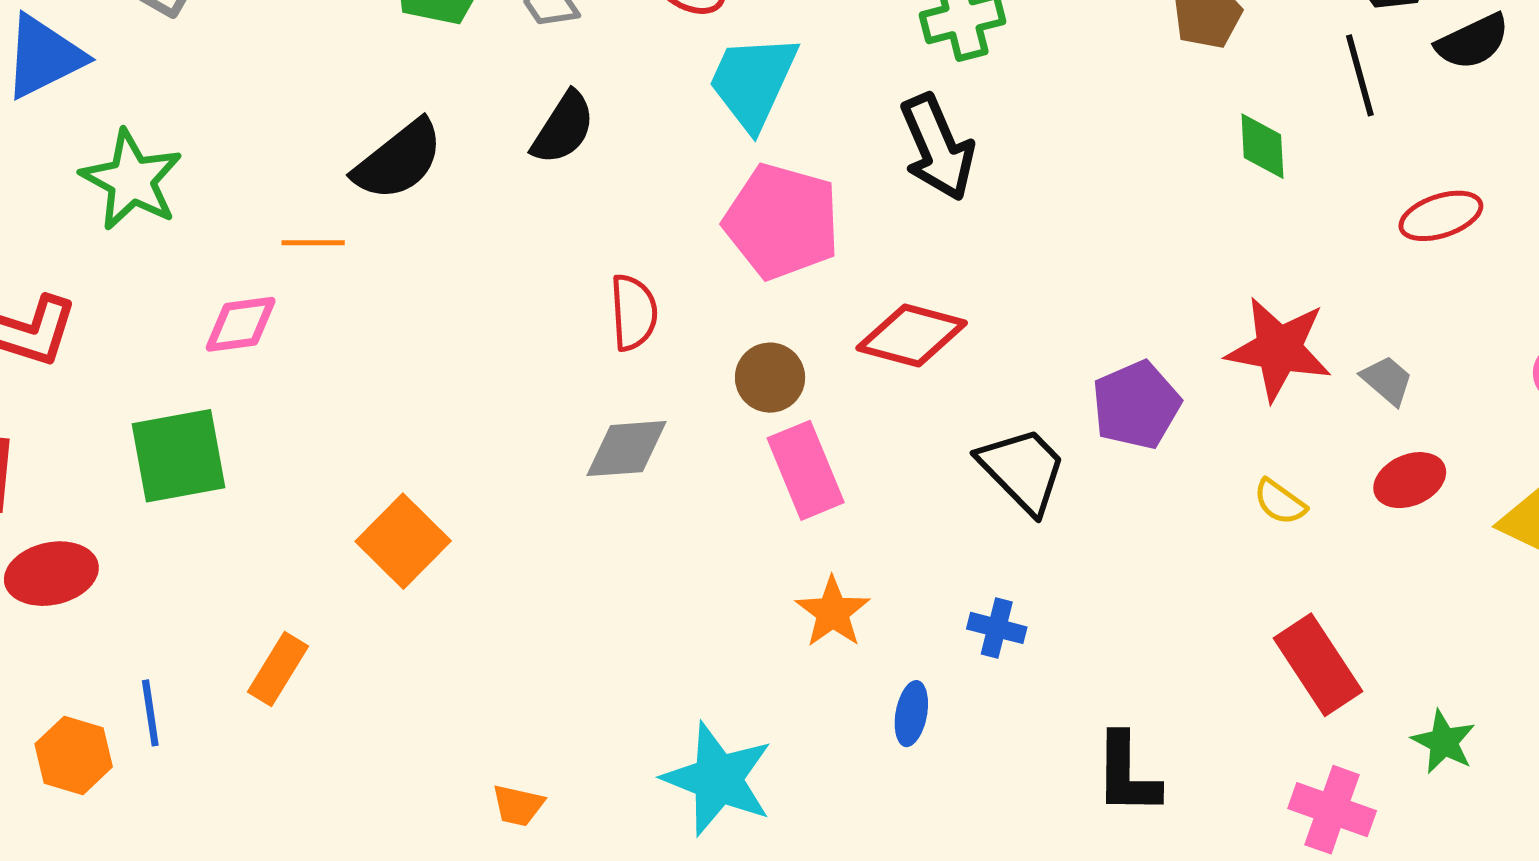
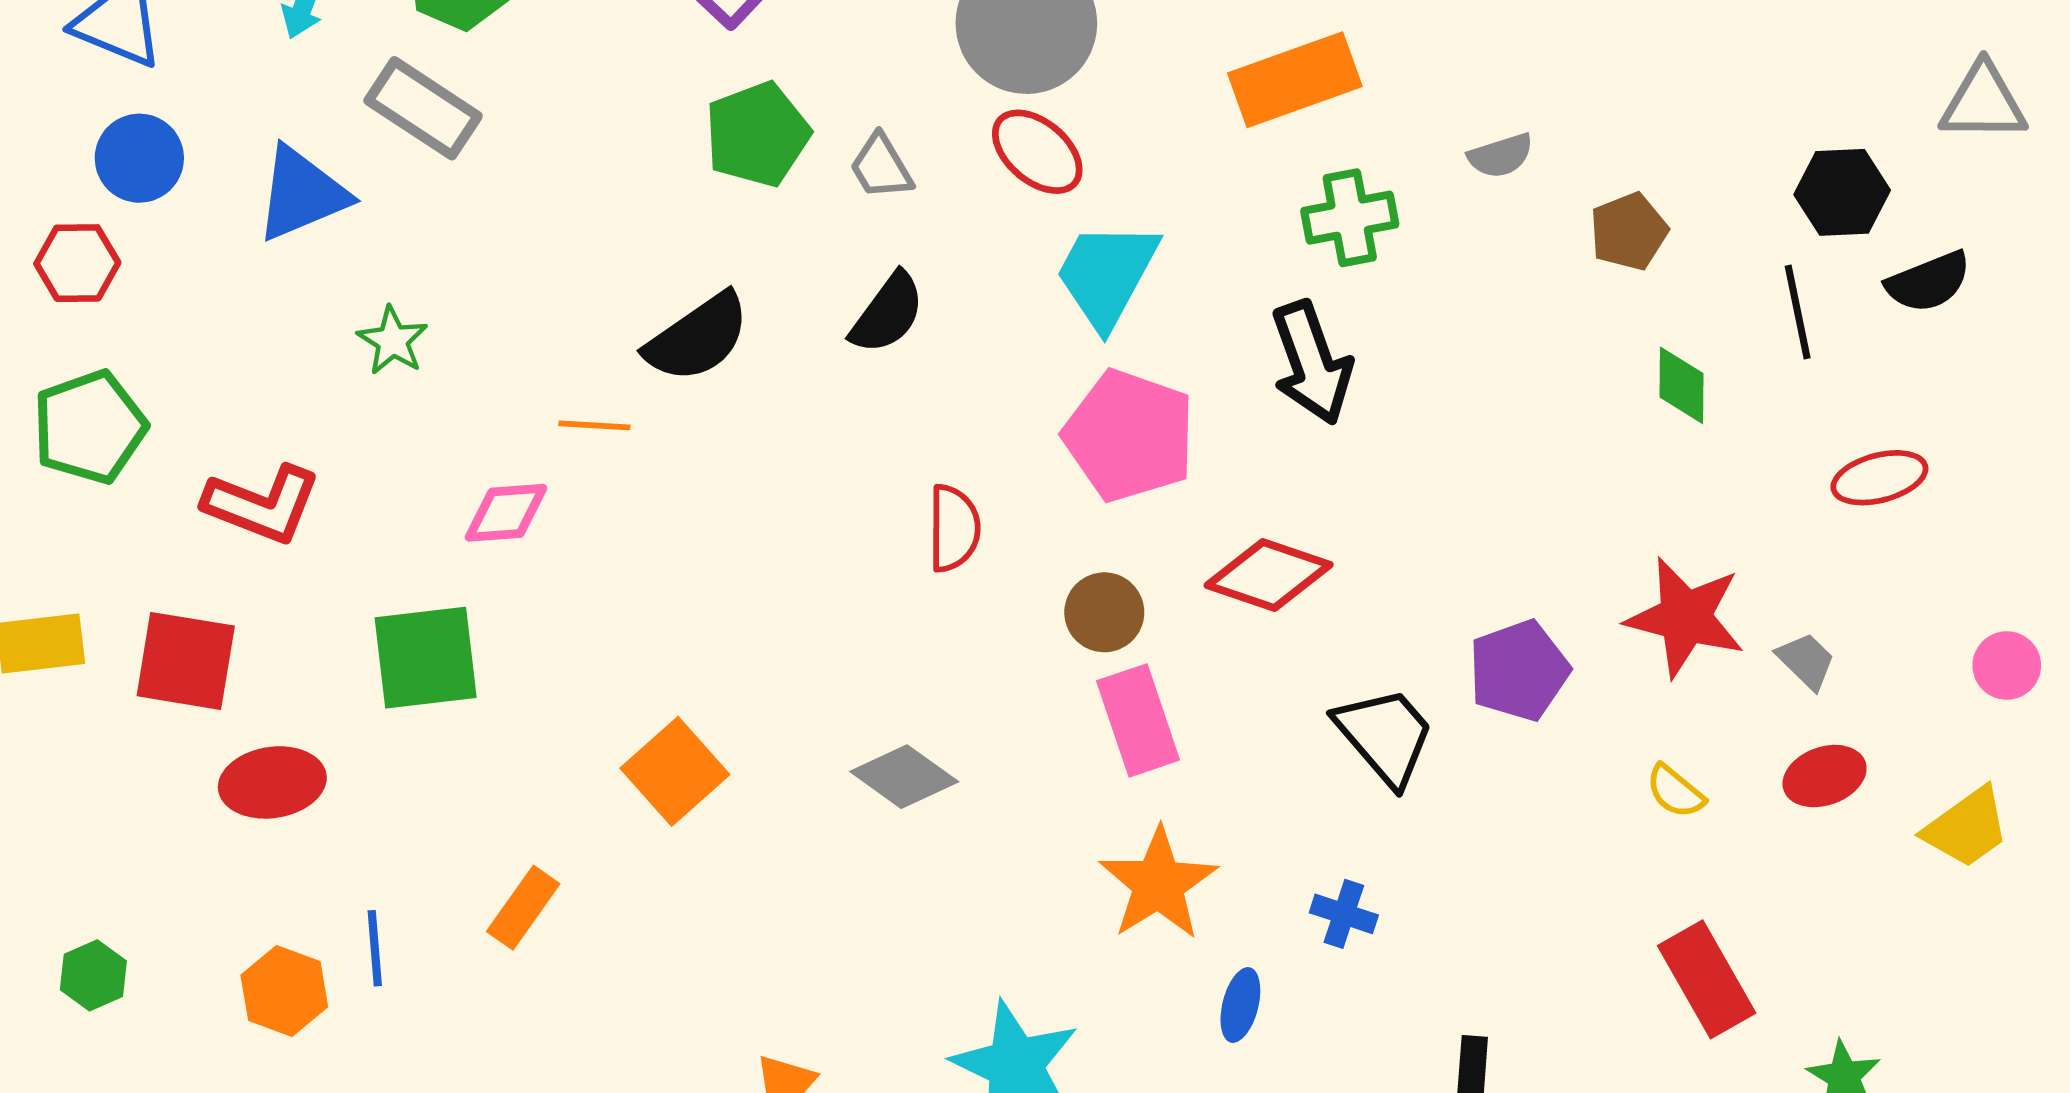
green star: (132, 180) -> (393, 341), size x0.6
gray diamond: (627, 449) -> (904, 777), moved, turned 36
orange star: (833, 612) -> (1158, 884), size x1.4

